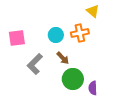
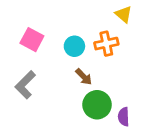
pink square: (17, 38) -> (32, 40), moved, turned 36
gray L-shape: (35, 64) -> (25, 85), moved

